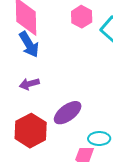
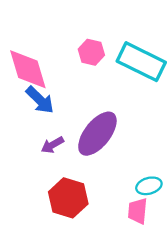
purple ellipse: (68, 113) -> (97, 134), moved, size x1.4

